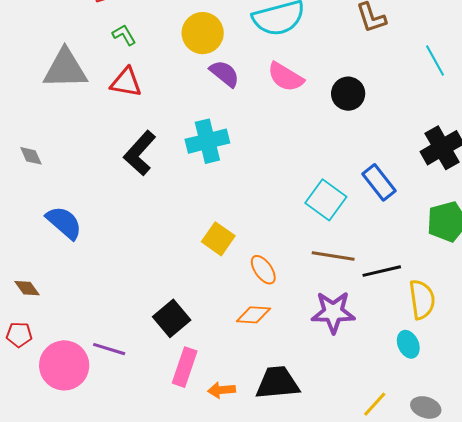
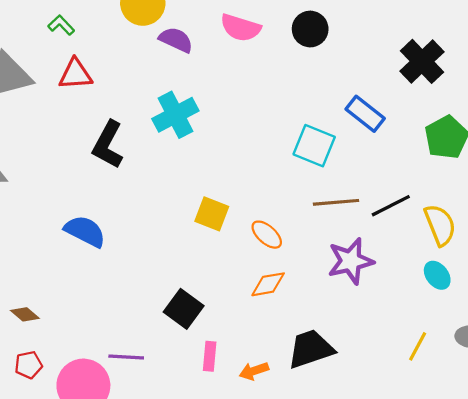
blue semicircle: (64, 223) -> (85, 231), moved
pink rectangle: (185, 367) -> (210, 356), size x0.7

